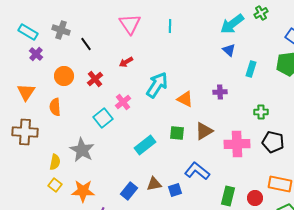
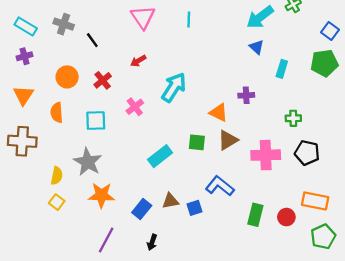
purple cross: (36, 54) -> (25, 56), moved, turned 32
orange triangle: (185, 99) -> (219, 113), moved
cyan square: (103, 118) -> (96, 121), moved, turned 36
orange star: (83, 191) -> (101, 195), moved

